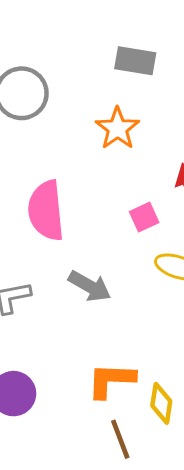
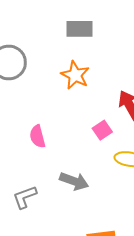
pink semicircle: (46, 211) -> (37, 136), size x0.6

